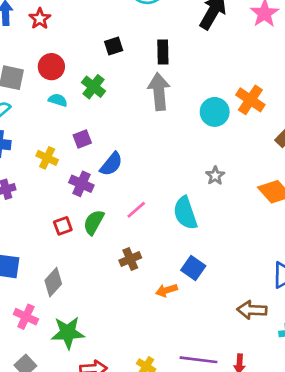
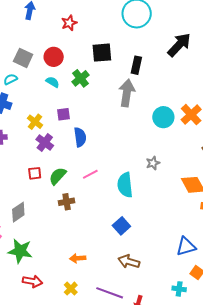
red star: (40, 19) -> (69, 23), moved
black square: (114, 46) -> (102, 53), size x1.5
blue semicircle: (111, 164) -> (80, 137), turned -60
purple cross: (81, 184) -> (45, 143), moved
brown cross: (130, 259) -> (67, 202), moved
orange arrow: (166, 290) -> (78, 258), moved
brown arrow: (252, 310) -> (129, 262), moved

